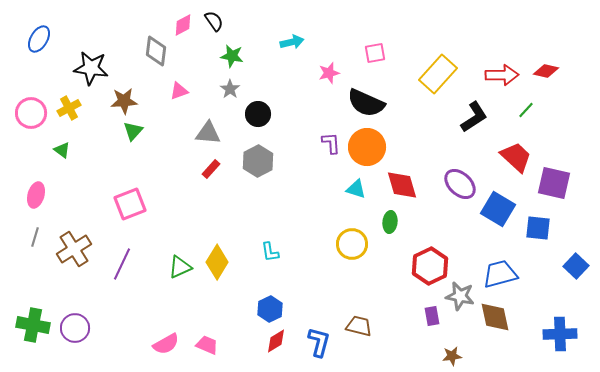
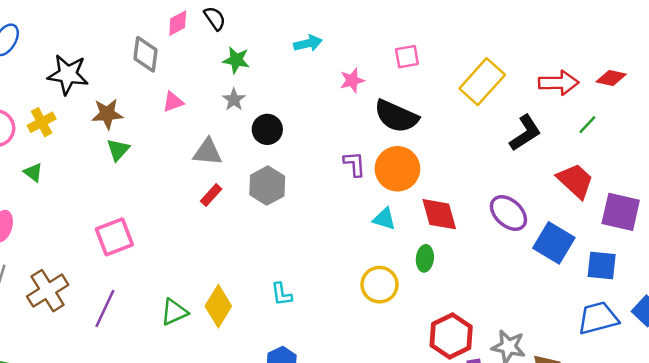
red hexagon: (430, 266) -> (451, 336), moved
blue trapezoid: (500, 274) -> (598, 318), moved

